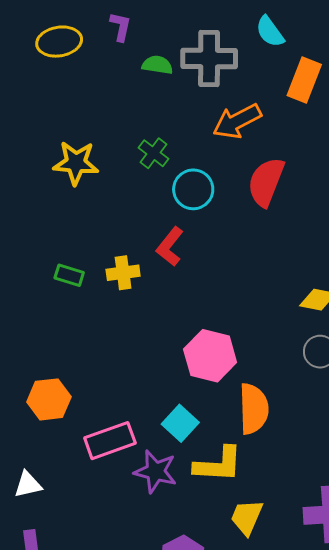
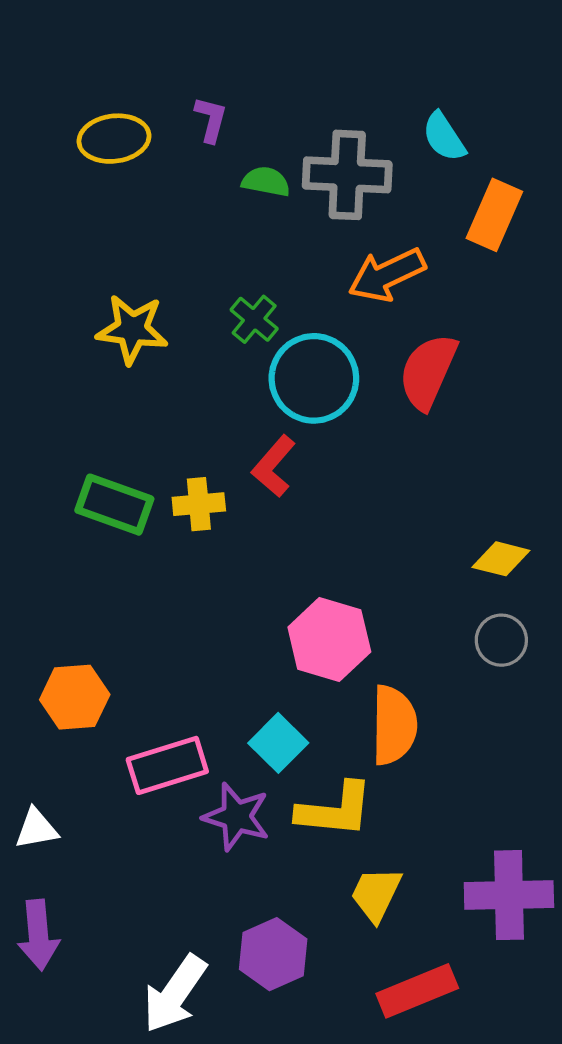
cyan circle: (193, 189) -> (314, 378), size x1.4
green rectangle: (69, 275) -> (114, 505), size x1.6

